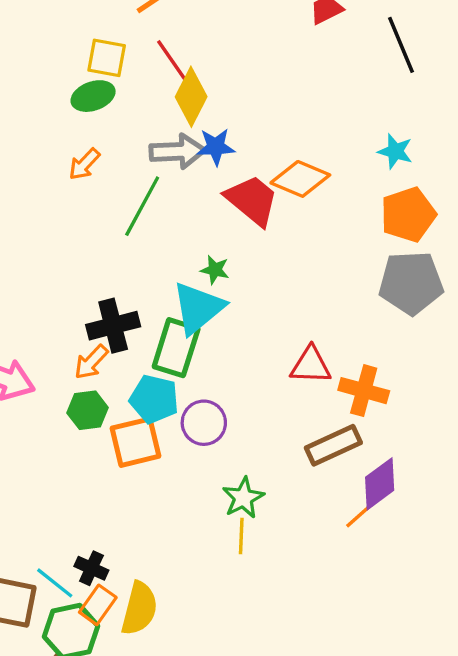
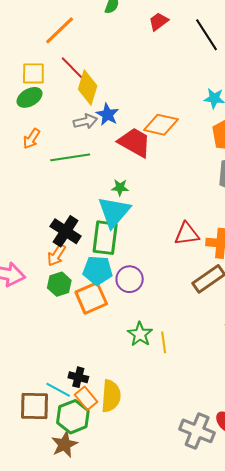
blue star: (216, 147) -> (107, 115), turned -30
gray arrow: (177, 151) -> (85, 121), size x0.7
green line: (142, 206) -> (70, 157), turned 63
black cross: (113, 326) -> (66, 231), turned -32
green star: (243, 498) -> (140, 334), moved
orange rectangle: (98, 605) -> (86, 398), turned -65

